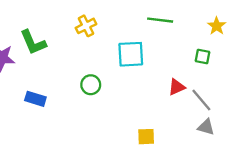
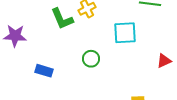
green L-shape: (33, 42) -> (62, 19), moved

